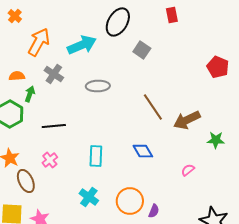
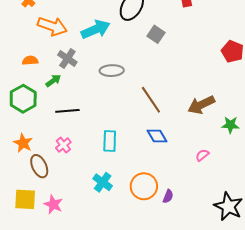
orange arrow: (39, 42) -> (52, 26), turned 80
green arrow: (30, 94) -> (53, 81), moved, turned 35
brown line: (153, 107) -> (151, 100), moved

